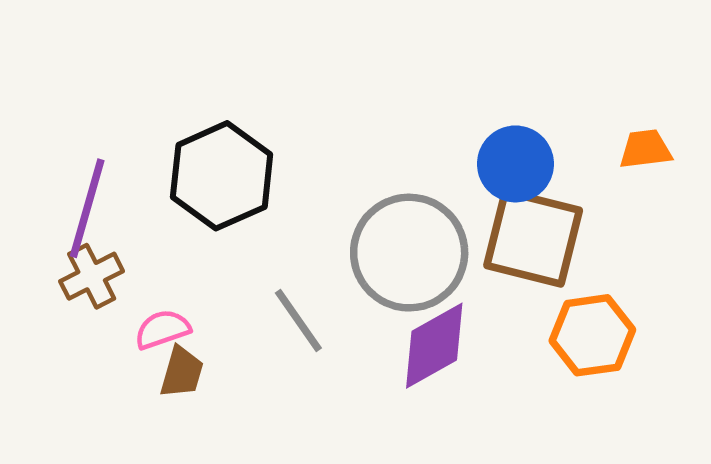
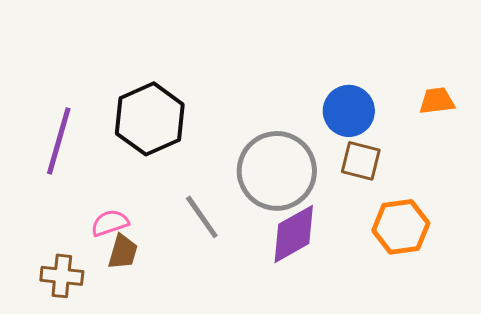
brown square: (533, 238) -> (361, 161), size x0.6
brown cross: (92, 276) -> (62, 276), moved, turned 33

